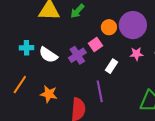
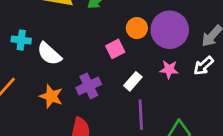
purple cross: (77, 55) -> (89, 86), moved
purple line: (100, 91) -> (141, 115), moved
orange star: (49, 94) -> (51, 96), moved

